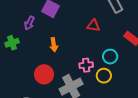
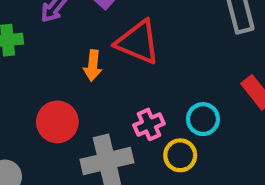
red triangle: (93, 26) -> (138, 42), moved, size x1.6
pink cross: (86, 65) -> (149, 124), turned -32

